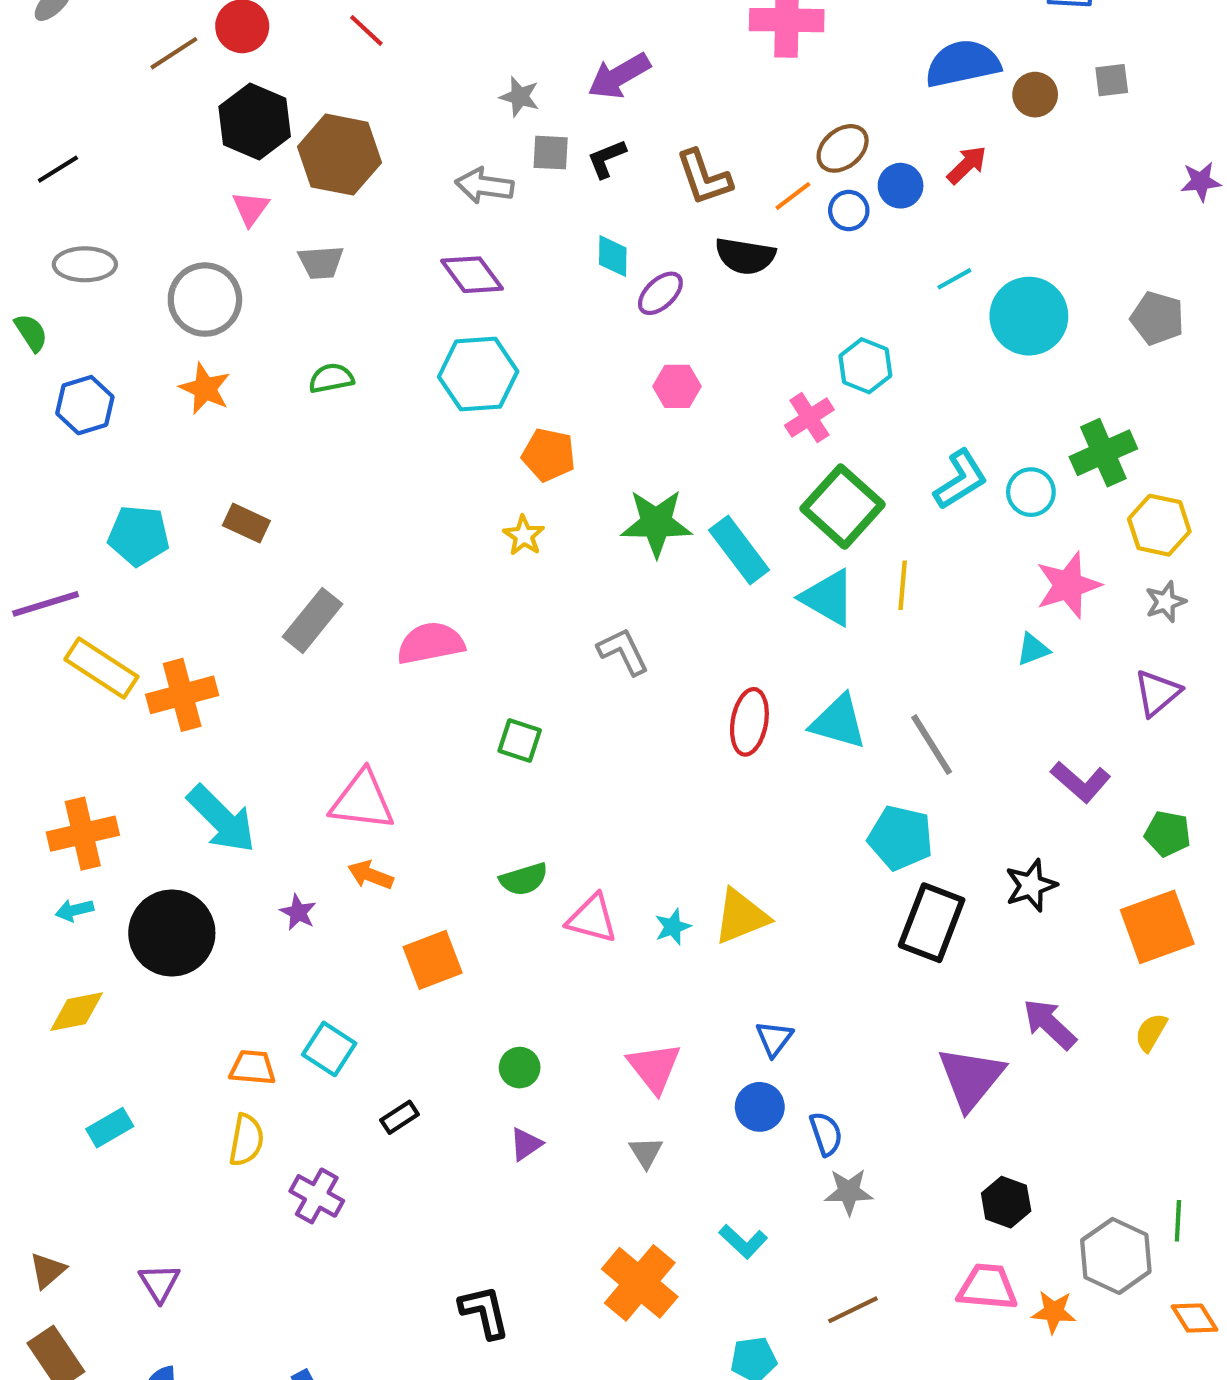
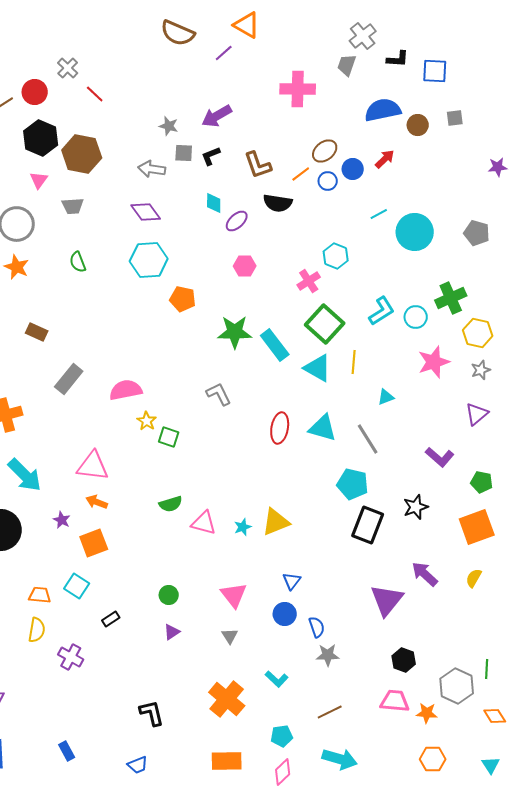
green semicircle: (331, 378) -> (78, 262), turned -100
yellow star: (524, 536) -> (147, 421), moved
cyan triangle: (1033, 649) -> (386, 397), moved
orange square: (433, 960) -> (94, 543), moved

